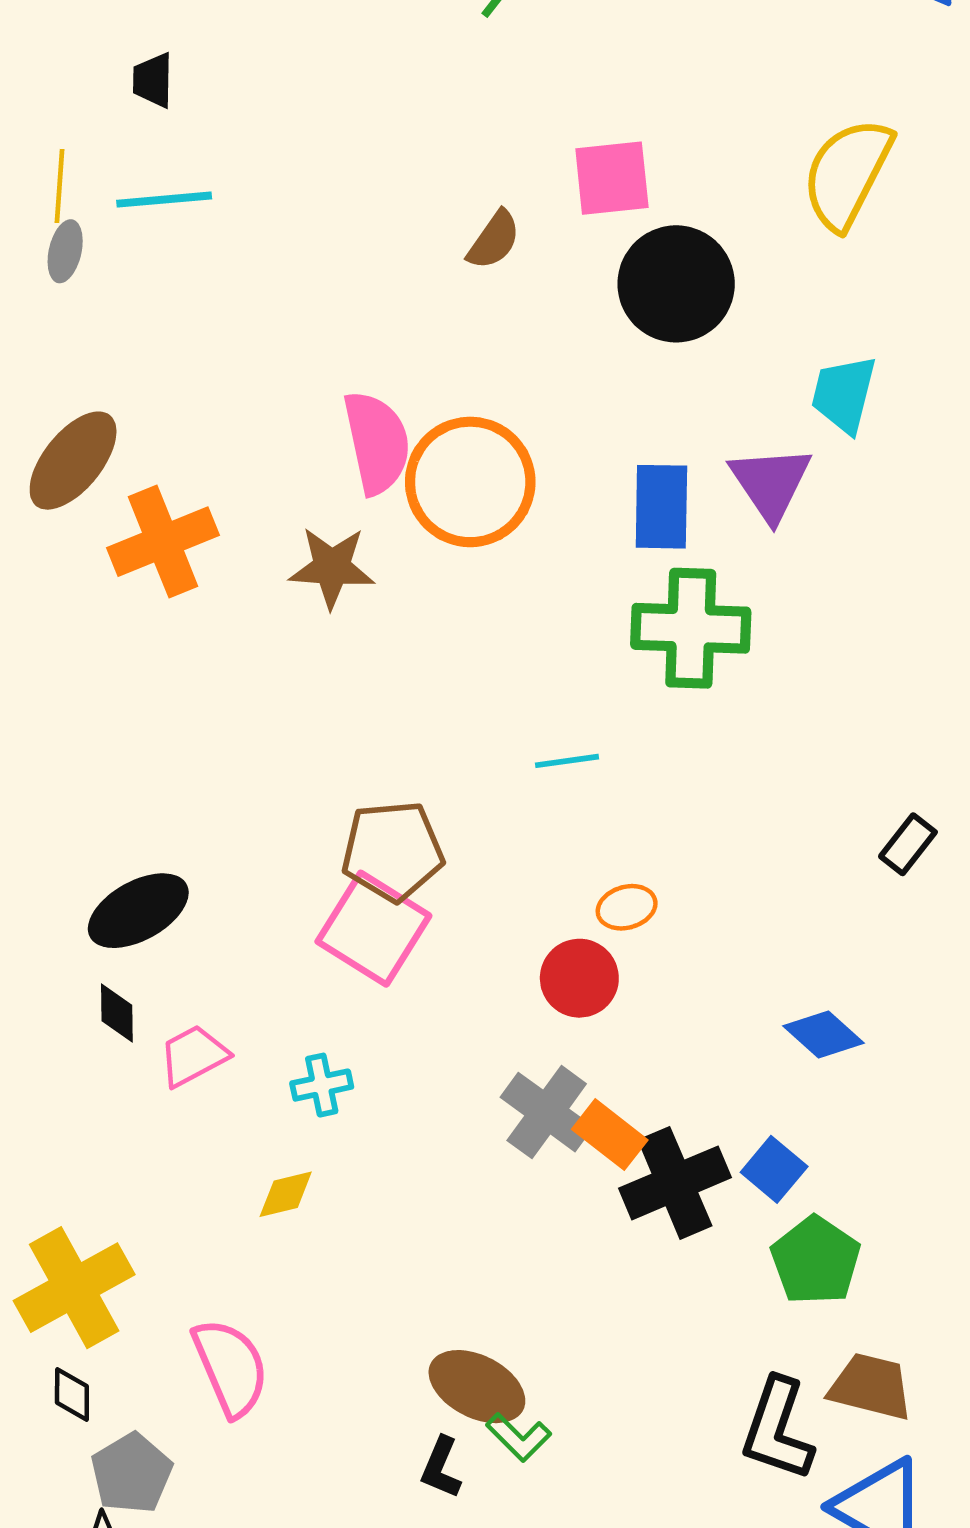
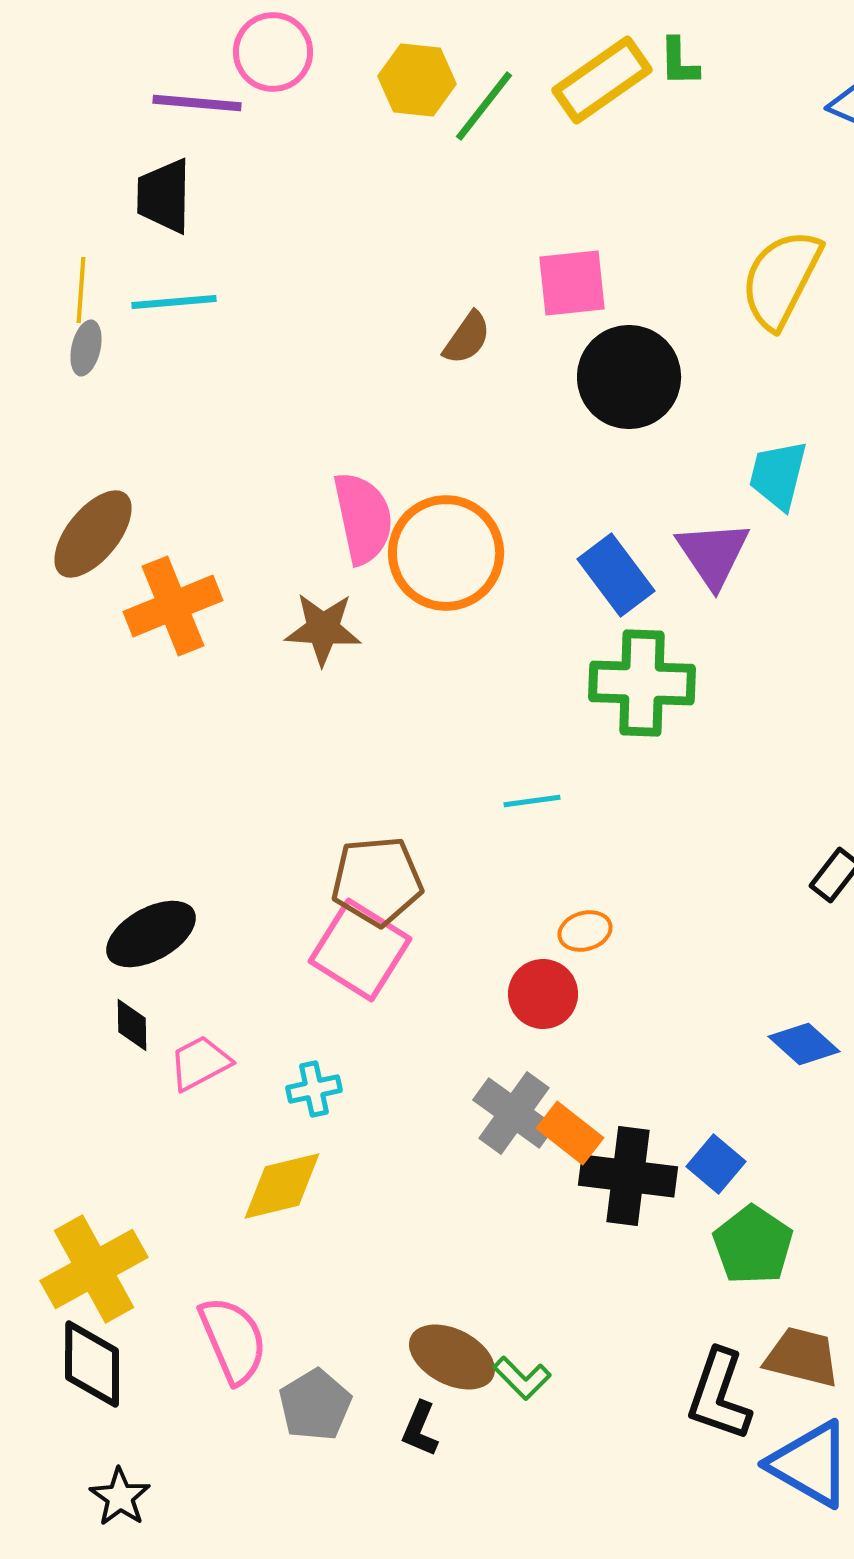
black trapezoid: (153, 80) -> (164, 196), size x1.5
blue rectangle: (661, 507) -> (616, 575), turned -38
blue diamond: (824, 1034) -> (804, 1044), moved
black cross: (675, 1183) -> (628, 1176), turned 30
yellow diamond: (286, 1194) -> (282, 1186), size x1.6
black diamond: (72, 1394) -> (92, 1364), size x1.8
green L-shape: (519, 1437) -> (522, 1378), moved
gray pentagon: (132, 1473) -> (315, 1405), moved

